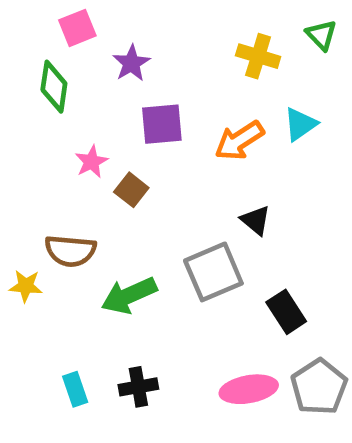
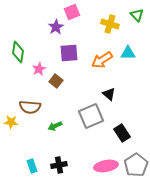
pink square: (77, 28) -> (72, 12), moved
green diamond: (54, 87) -> (18, 52), moved
cyan triangle: (300, 124) -> (128, 53), turned 35
green arrow: (129, 295) -> (55, 126), size x0.6

